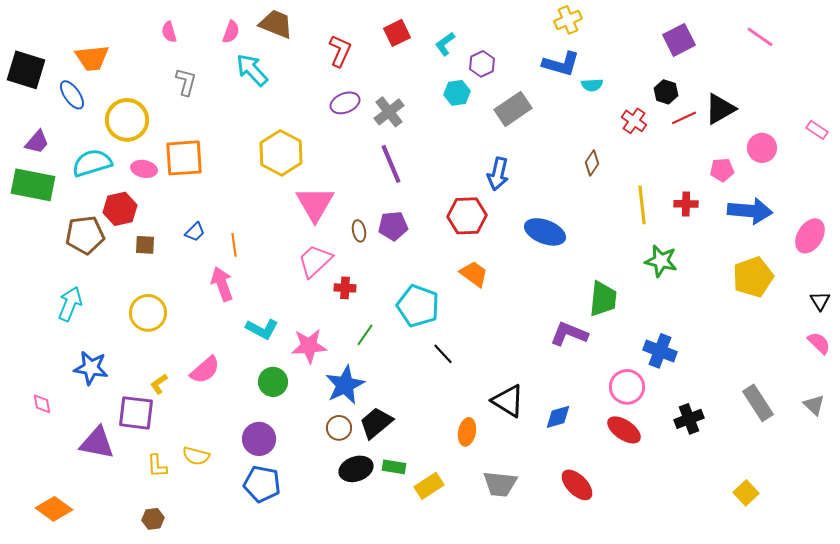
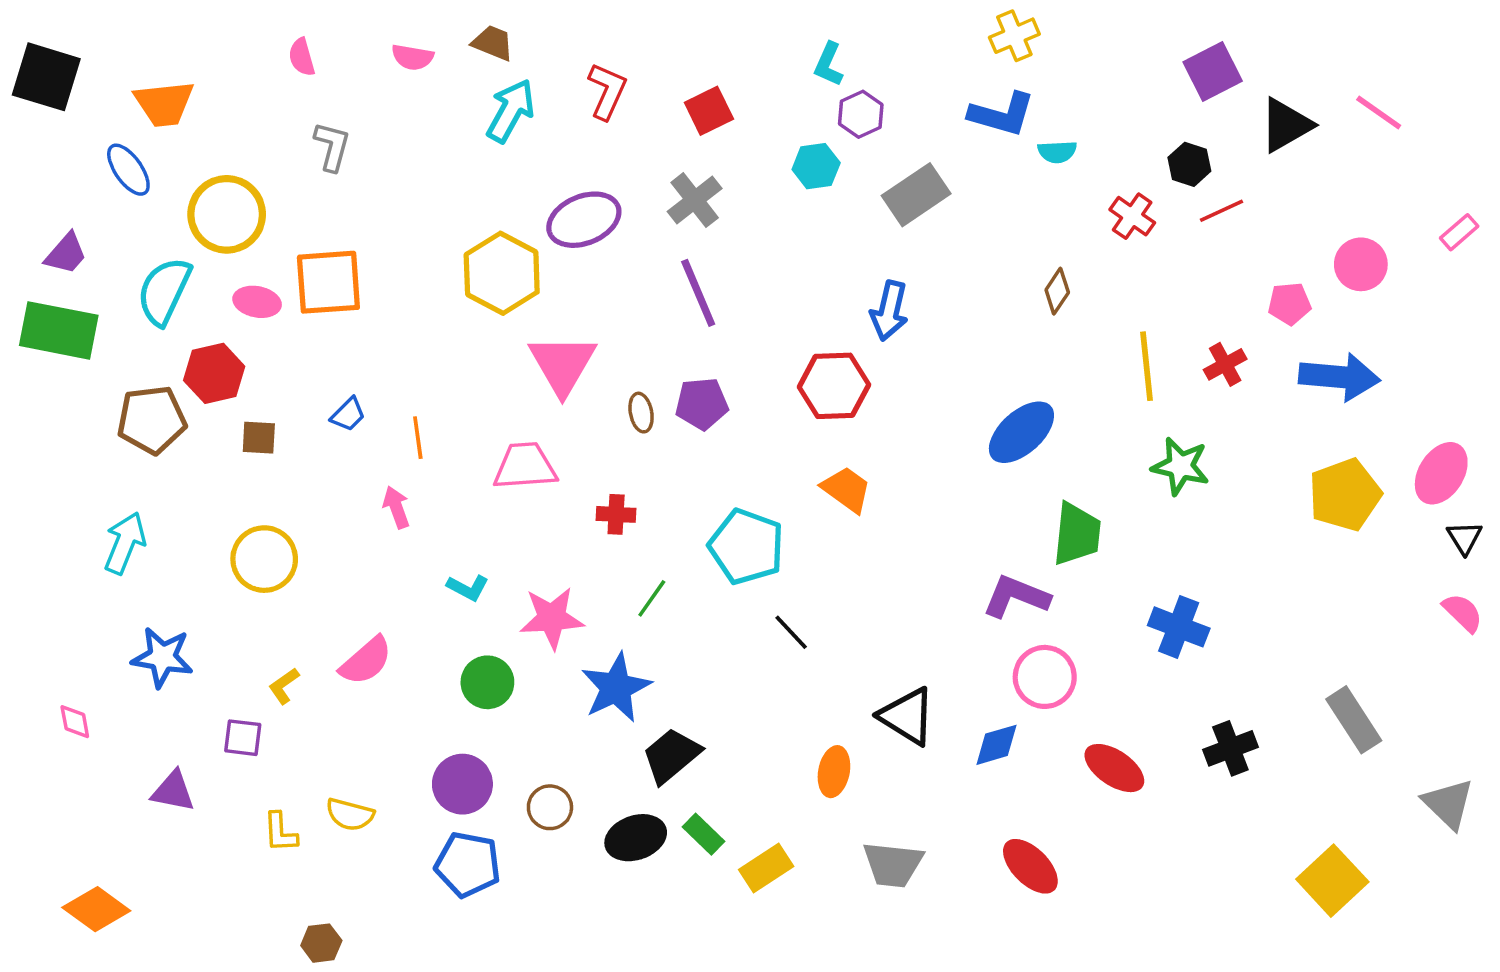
brown trapezoid: (276, 24) -> (493, 43), size x0.7
pink semicircle: (231, 32) -> (412, 57), turned 80
red square: (397, 33) -> (709, 111), moved
pink line: (760, 37) -> (1379, 113), moved
cyan L-shape: (445, 44) -> (829, 64), moved, turned -30
black square: (26, 70) -> (46, 77), moved
cyan arrow: (252, 70) -> (511, 111), moved, turned 72
purple ellipse: (345, 103) -> (584, 220), moved, size x1.4
black triangle: (720, 109) -> (1286, 125), moved
pink rectangle: (817, 130) -> (1459, 232), turned -75
cyan semicircle: (92, 163) -> (164, 291), turned -48
red cross: (686, 204) -> (1225, 364), turned -30
blue ellipse: (545, 232) -> (1021, 432), moved, turned -63
pink ellipse: (810, 236) -> (1441, 473), moved
pink trapezoid: (315, 261) -> (525, 466), moved, turned 39
pink arrow: (222, 284) -> (396, 507), size x0.7
cyan L-shape: (262, 329) -> (468, 588), size x0.7
pink circle: (627, 387) -> (1045, 677), moved
gray triangle: (814, 405) -> (1448, 804), moved, size x1.4
purple square: (136, 413) -> (243, 738), size x0.6
brown circle: (339, 428) -> (550, 807), moved
purple triangle: (97, 443) -> (173, 791), size x0.7
green rectangle: (394, 467) -> (704, 834), turned 35
yellow square: (746, 493) -> (1332, 881), size x1.5
brown hexagon: (153, 519) -> (321, 943), moved

